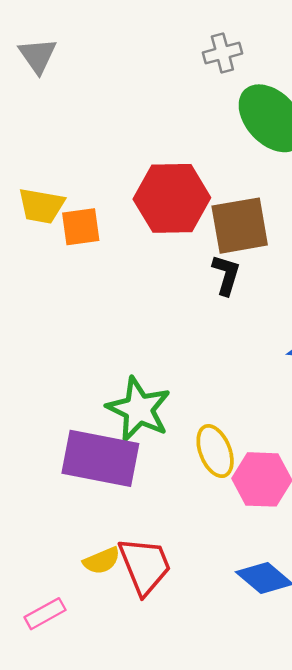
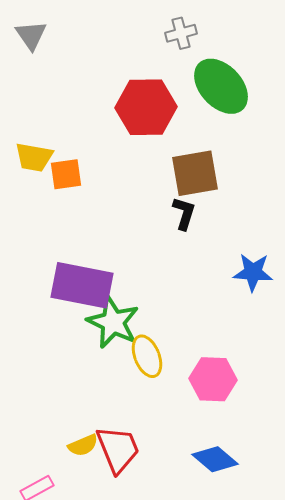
red hexagon: (172, 198) -> (146, 107), moved
yellow ellipse: (215, 451) -> (147, 356), moved
purple rectangle: (100, 458) -> (82, 285), moved

